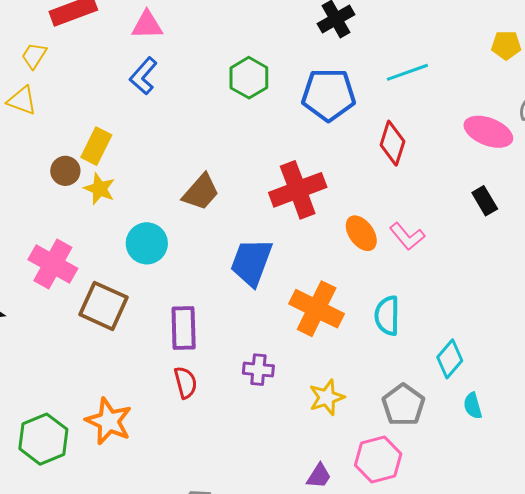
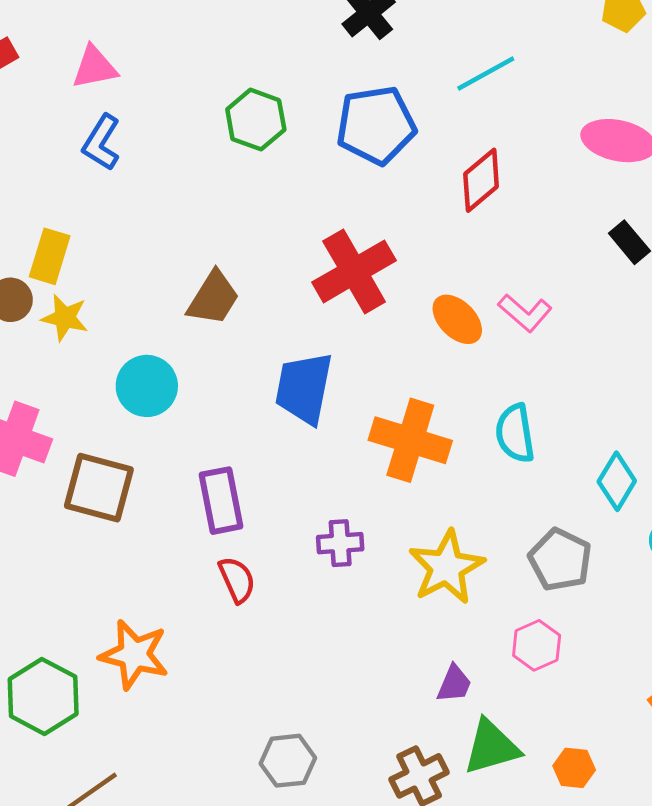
red diamond: (392, 143) -> (481, 180), turned 42
yellow star: (327, 397) -> (447, 567), size x1.4
pink hexagon: (378, 459) -> (537, 645), size x0.7

